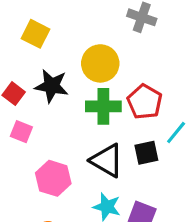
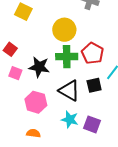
black star: (52, 86) -> (39, 67), moved

